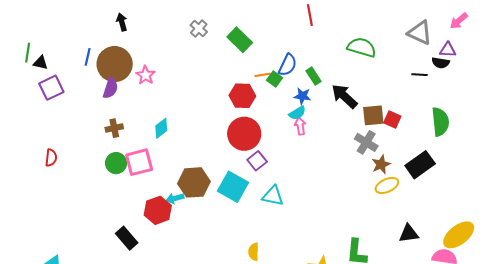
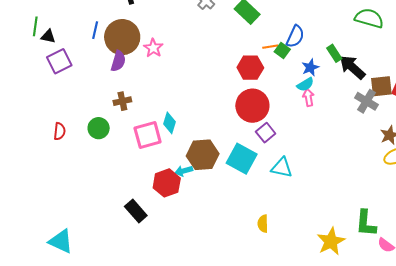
green rectangle: (314, 76) -> (334, 53), moved
blue star: (302, 96) -> (310, 67), turned -30
cyan diamond: (161, 128) -> (170, 123), moved, turned -35
gray cross: (366, 142) -> (366, 101), moved
green circle: (116, 163) -> (99, 128), moved

